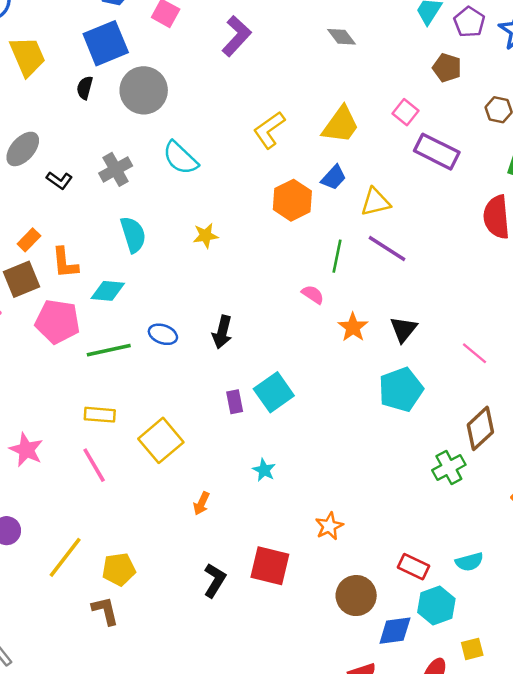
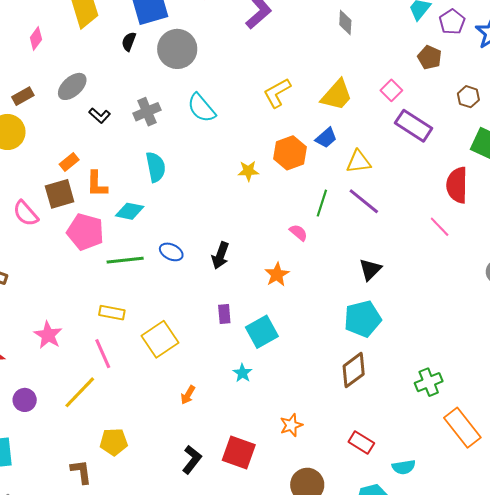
gray diamond: (342, 37) -> (345, 22), turned 35
yellow star: (206, 236) -> (248, 171), moved
orange star: (353, 327) -> (277, 274), moved
pink line: (474, 353) -> (440, 227), moved
cyan square: (274, 392) -> (262, 332), moved
brown diamond: (480, 428) -> (354, 370), moved
green cross: (449, 467) -> (429, 382), moved
yellow line: (65, 557) -> (80, 392), moved
red rectangle: (414, 567) -> (361, 442), moved
brown L-shape: (105, 611) -> (81, 472), moved

